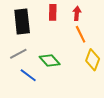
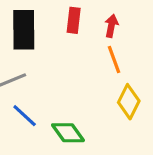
green diamond: (50, 60) -> (68, 133), moved

